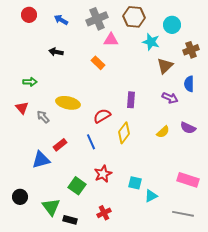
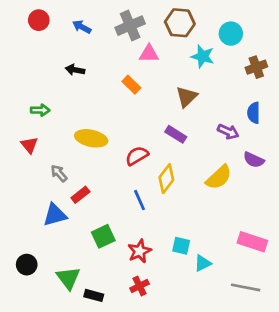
brown triangle: (165, 66) -> (187, 97), moved
purple rectangle: (131, 100) -> (176, 134), turned -63
gray arrow: (43, 117) -> (59, 173), moved
purple semicircle: (188, 128) -> (254, 160), moved
yellow semicircle: (163, 132) -> (219, 177), size x1.5
blue line: (91, 142) -> (140, 200), moved
red star: (103, 174) -> (140, 251), moved
green square: (77, 186) -> (103, 236), moved, turned 30

